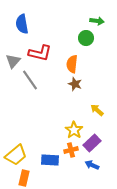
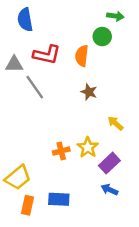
gray triangle: (13, 61) -> (14, 64), turned 49
orange semicircle: (72, 64) -> (82, 56), moved
orange cross: (71, 150) -> (61, 151), moved
blue rectangle: (50, 160) -> (59, 199), moved

